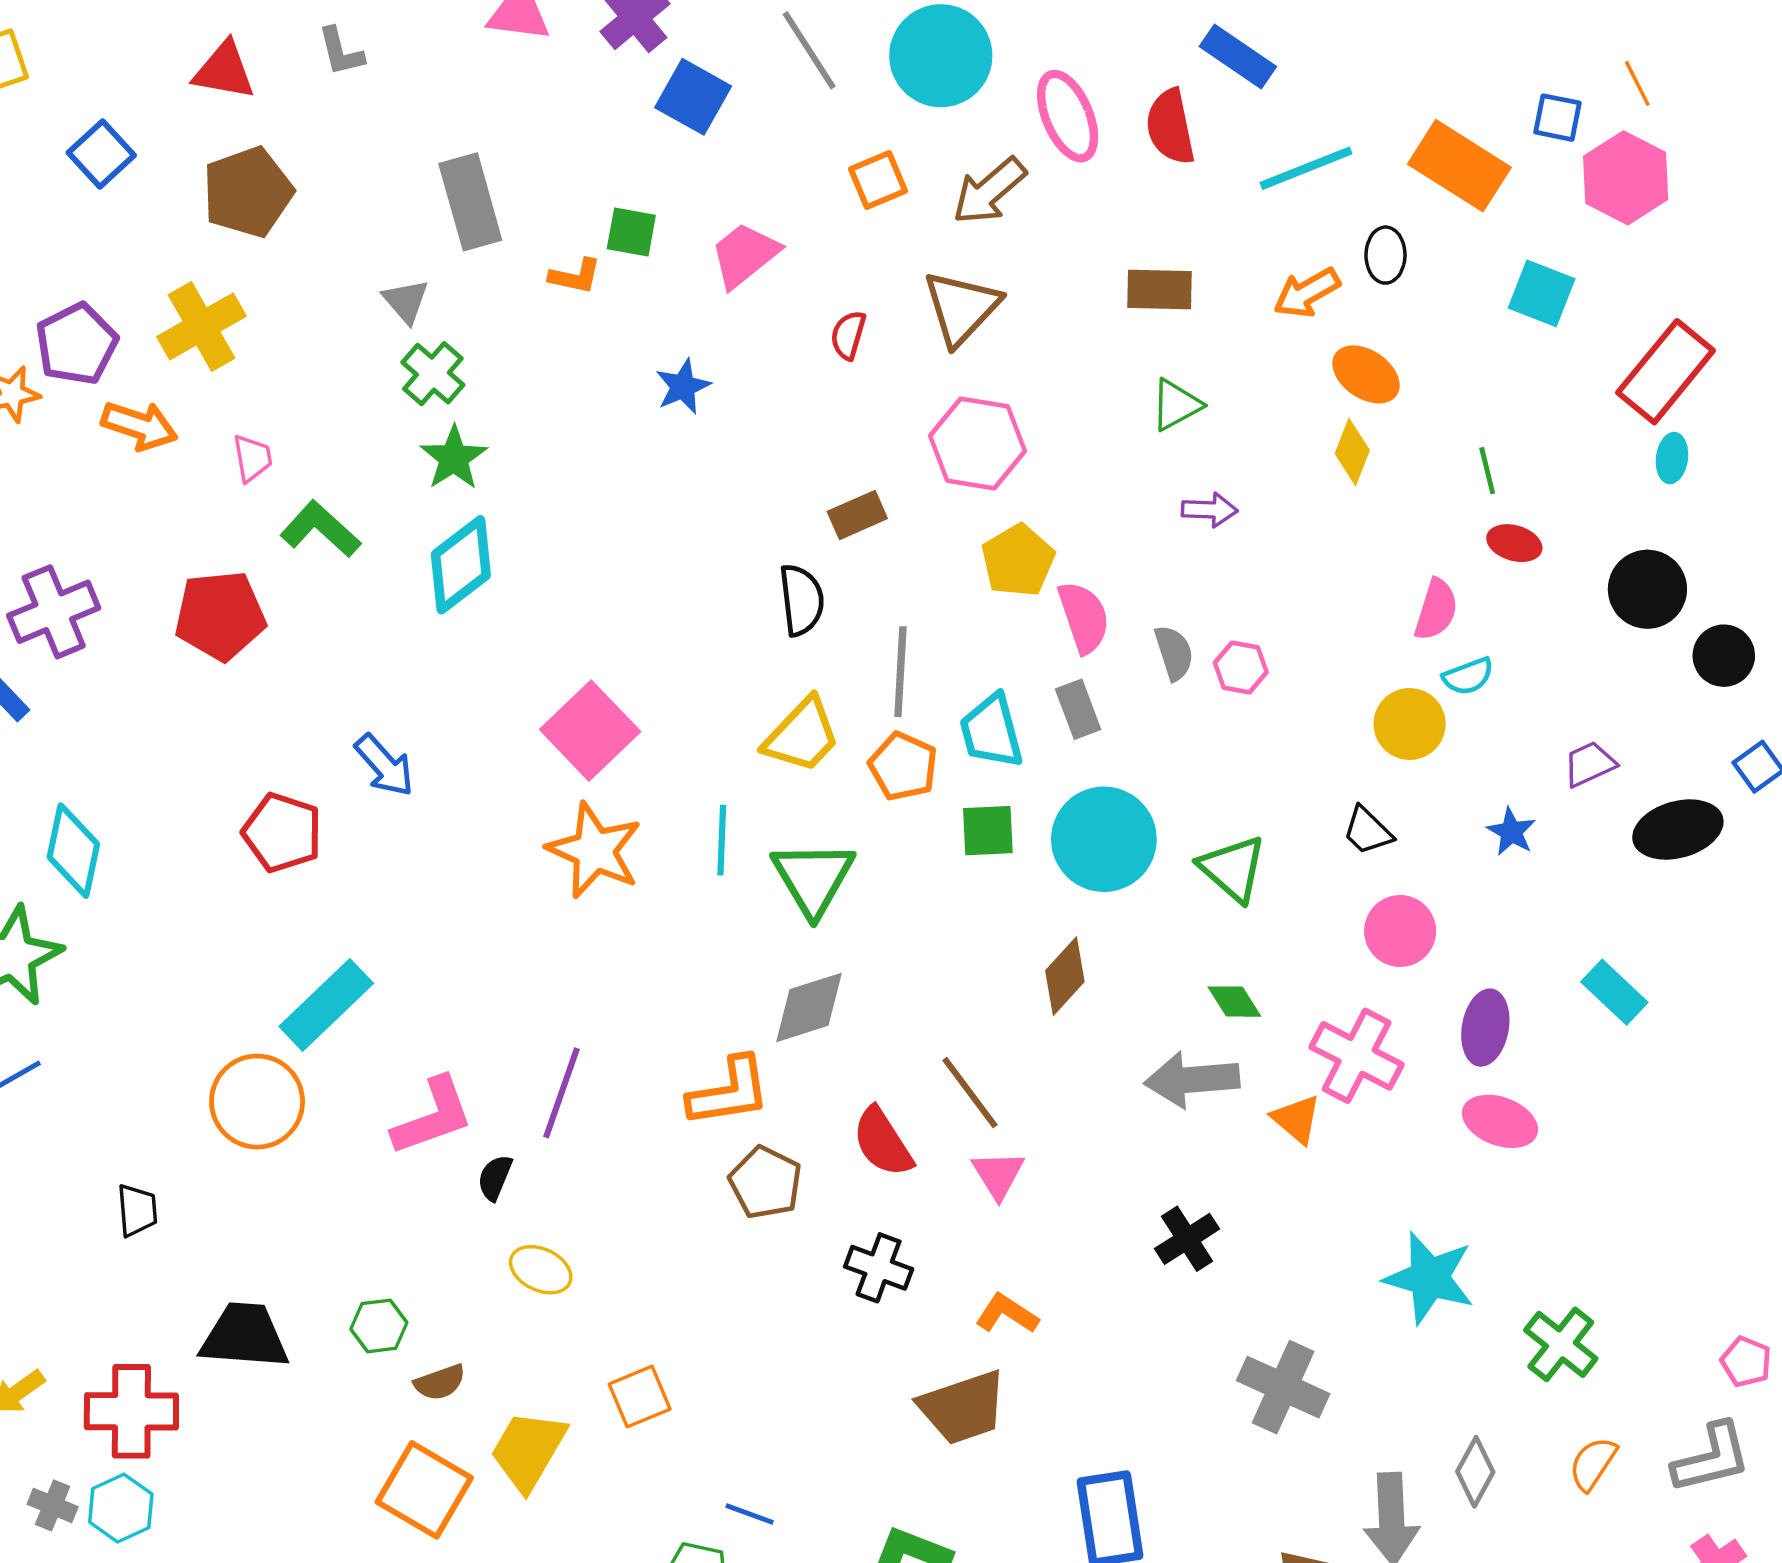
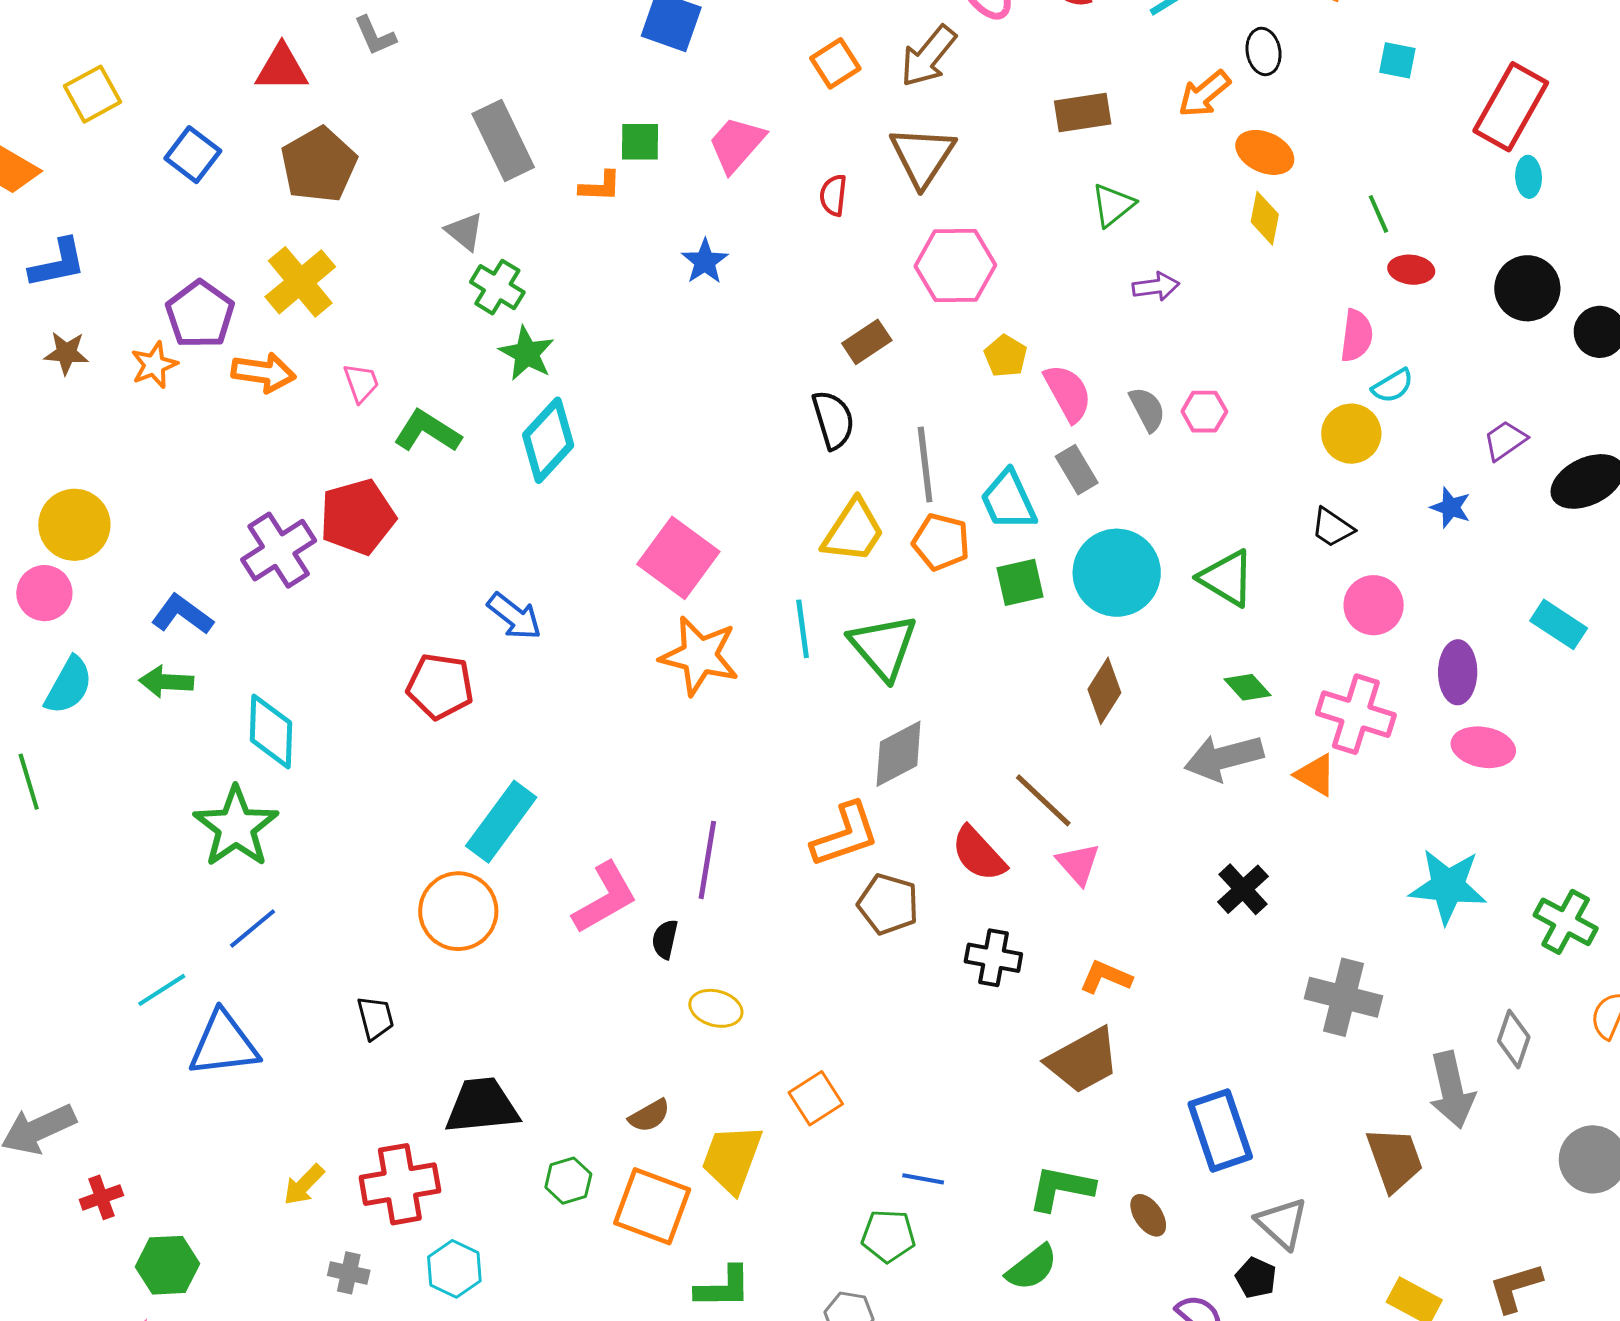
cyan square: (1542, 293) -> (1397, 60), size x0.7
yellow pentagon: (1018, 561) -> (1006, 356), size x0.7
purple cross: (54, 612) -> (279, 550), moved
green hexagon: (379, 1326) -> (568, 1181), moved
cyan hexagon: (121, 1508) -> (454, 1269), moved

